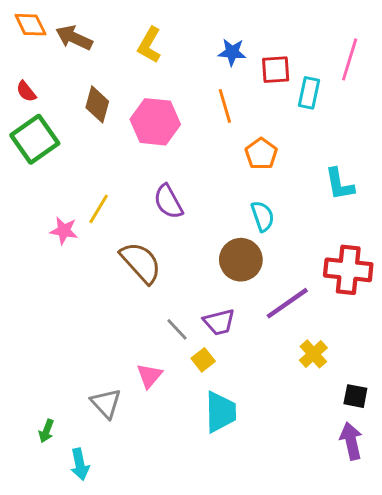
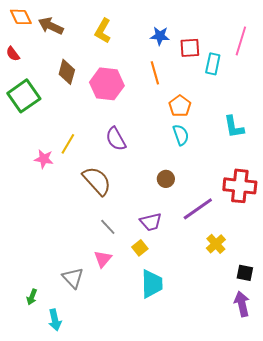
red semicircle: (26, 91) -> (13, 54), moved
cyan semicircle: (263, 216) -> (181, 135), moved
brown circle: (241, 260) -> (166, 179), size x0.6
gray line: (177, 329) -> (108, 227), moved

